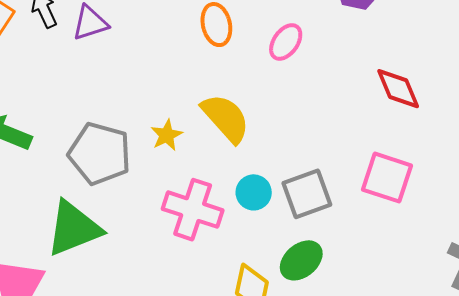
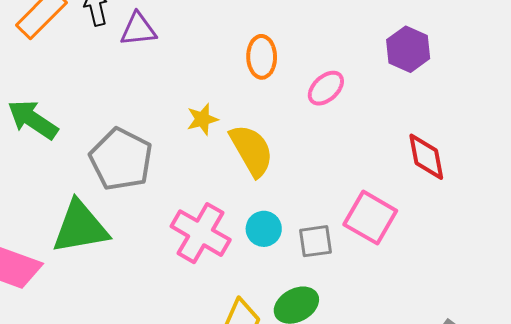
yellow star: (167, 135) -> (202, 119), moved
pink square: (387, 178) -> (370, 218), moved
gray square: (307, 194) -> (316, 241), size x0.7

